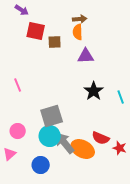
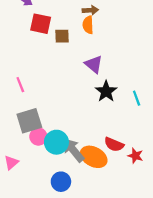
purple triangle: (86, 56) -> (94, 64), moved, turned 42
gray square: (52, 116) -> (29, 121), moved
pink circle: (18, 131) -> (38, 137), moved
blue circle: (41, 165) -> (61, 182), moved

